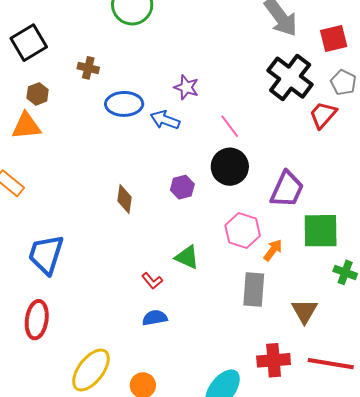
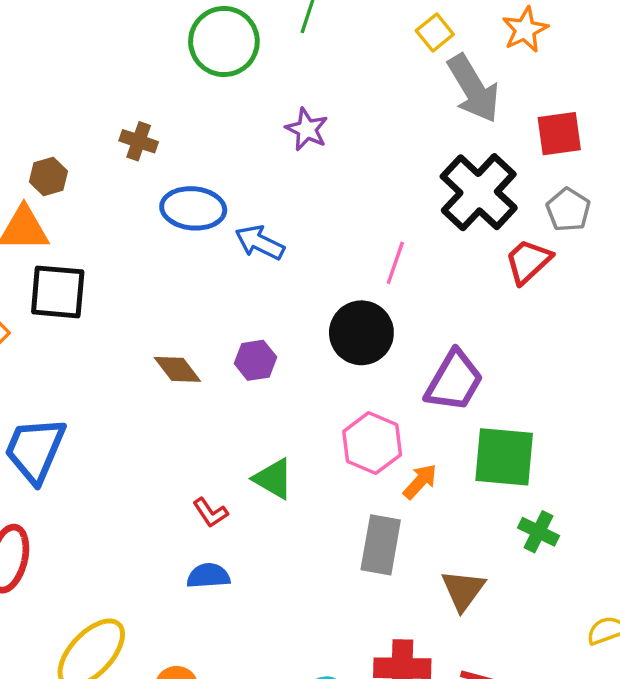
black square: (29, 43) -> (58, 292), moved, turned 30
purple star: (186, 87) -> (307, 129), moved
pink line: (230, 126) -> (395, 263), moved, turned 50
purple hexagon: (182, 187) -> (255, 360), moved
brown diamond: (124, 199) -> (177, 369), turned -52

